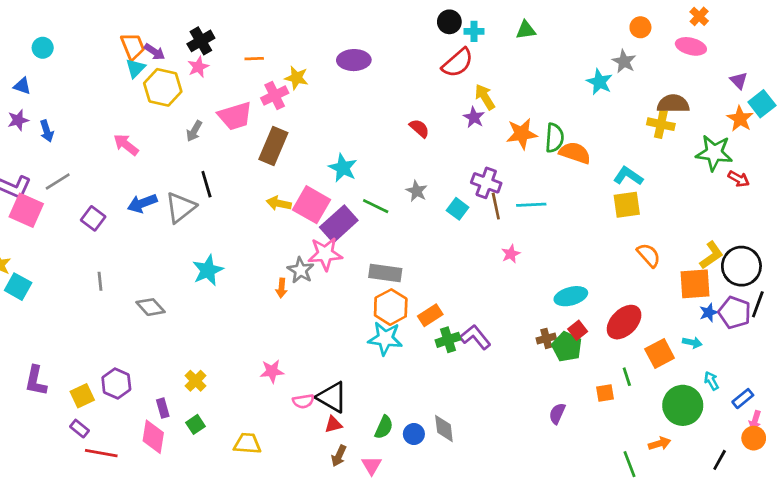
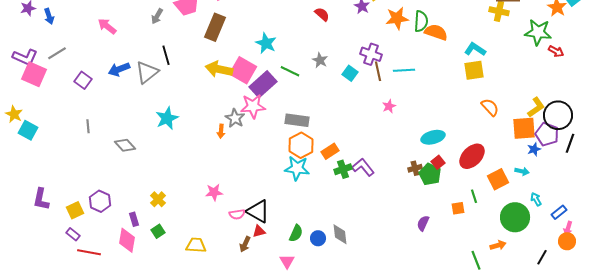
yellow arrow: (279, 203) -> (219, 69), size x1.5
purple pentagon: (735, 313) -> (547, 134), moved
brown arrow: (339, 456) -> (245, 244), moved

